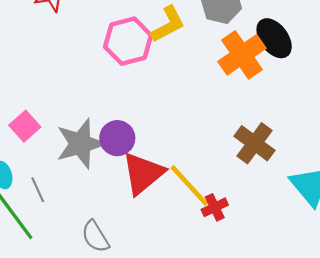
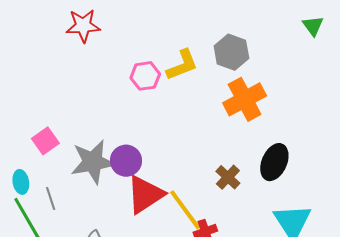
black ellipse: (274, 38) -> (274, 162), moved, turned 54
pink hexagon: (128, 41) -> (145, 76), size x0.7
brown cross: (255, 143) -> (228, 177), moved, size x0.7

